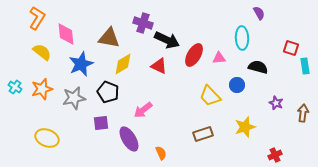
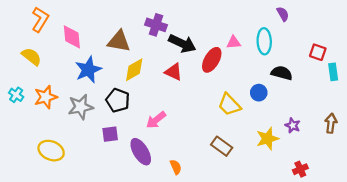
yellow semicircle: (42, 52) -> (31, 57), moved
pink triangle: (219, 58) -> (234, 42), moved
purple star: (276, 103) -> (293, 125), moved
brown rectangle: (203, 134) -> (222, 146), turned 54

